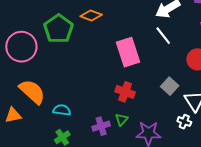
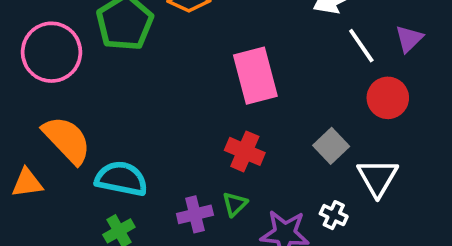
white line: (163, 36) -> (361, 46), moved
cyan semicircle: (62, 110) -> (121, 179), size x1.5
white cross: (184, 122) -> (334, 215), moved

